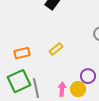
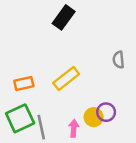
yellow rectangle: (56, 49) -> (66, 78), size x1.5
yellow circle: (78, 89) -> (94, 117), moved

